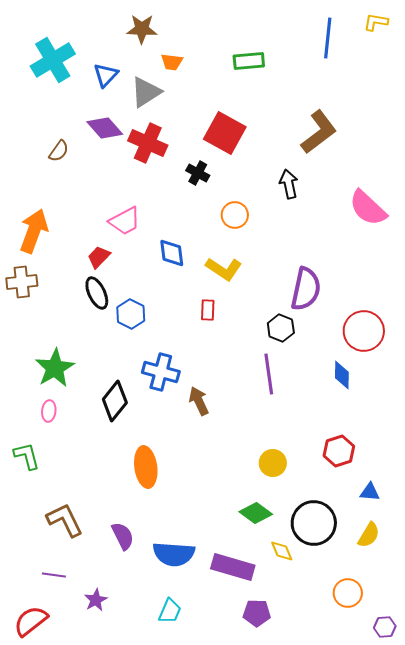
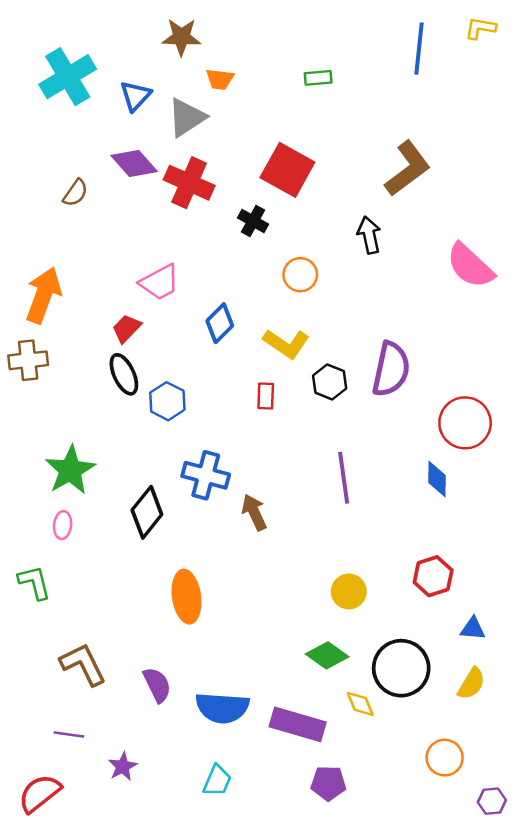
green rectangle: (249, 61) -> (318, 78), size x0.7
blue diamond: (172, 253) -> (220, 323), turned 52
black hexagon: (281, 328) -> (330, 382), moved

